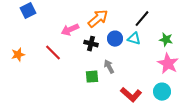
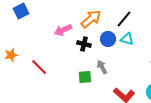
black line: (142, 19) -> (124, 19), moved
red line: (53, 53) -> (39, 67), moved

